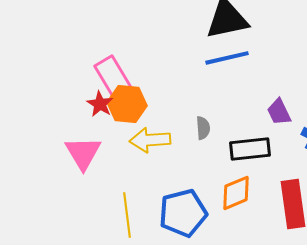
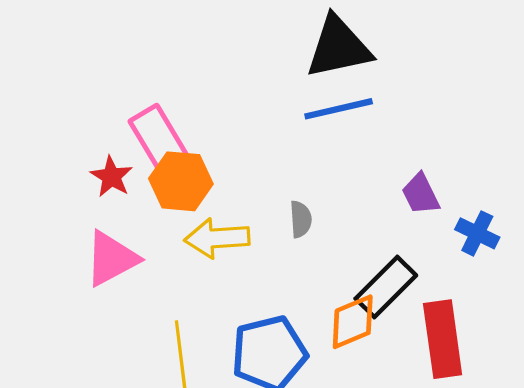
red star: (100, 104) -> (111, 177), moved
black rectangle: (250, 149) -> (386, 287), moved, turned -39
pink triangle: (83, 153) -> (111, 259), turned 33

